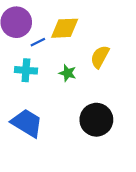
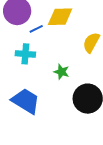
green star: (68, 73) -> (61, 72), moved

